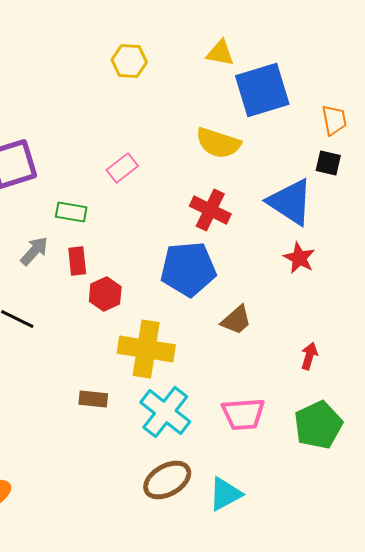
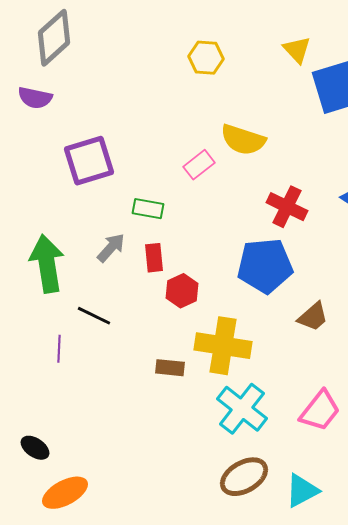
yellow triangle: (220, 53) -> (297, 50), turned 36
yellow semicircle: (218, 143) -> (243, 140), moved
brown rectangle: (93, 399) -> (170, 368), moved
pink trapezoid: (243, 414) -> (320, 411), turned -48

